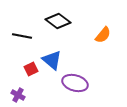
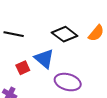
black diamond: (58, 21) -> (65, 34), moved

